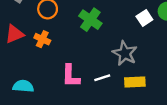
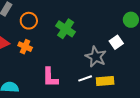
white square: (144, 18) -> (116, 42), moved
white line: (102, 78) -> (85, 78), moved

